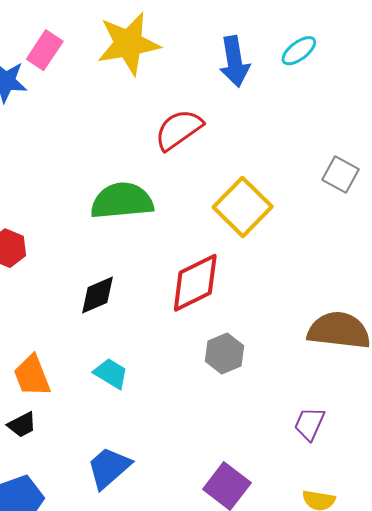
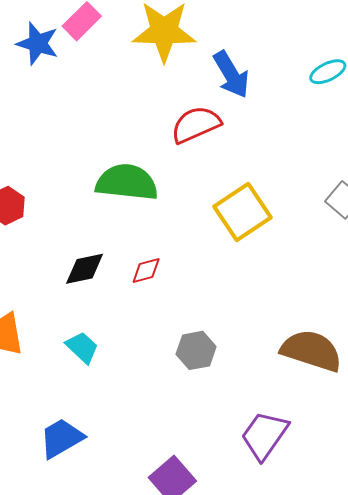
blue arrow: (235, 61) -> (231, 74), moved, turned -33
red diamond: (195, 283) -> (146, 270), moved, size x0.5
purple trapezoid: (309, 424) -> (264, 435), size x1.5

